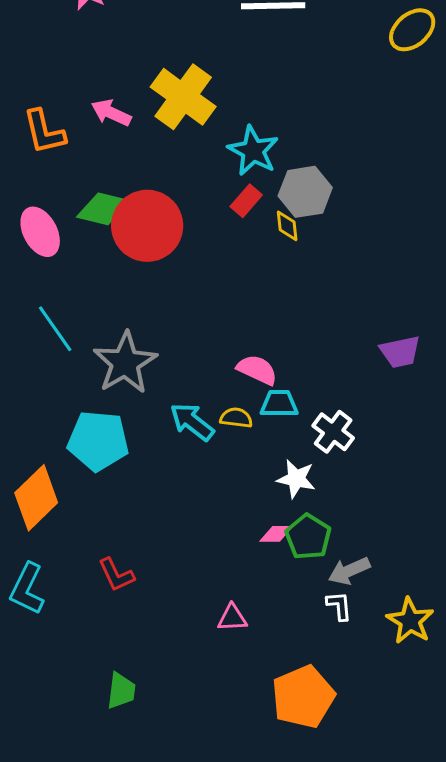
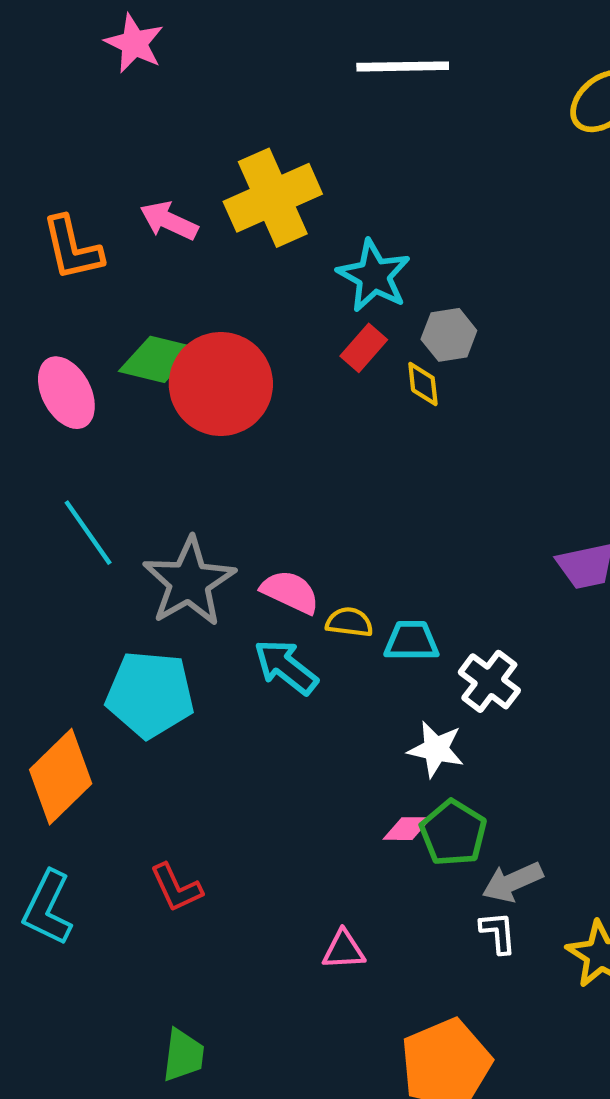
yellow cross: (183, 97) -> (273, 198), turned 30
gray hexagon: (305, 192) -> (449, 335), size x0.7
pink semicircle: (257, 370) -> (290, 592), moved
yellow semicircle: (236, 418) -> (349, 622), moved

